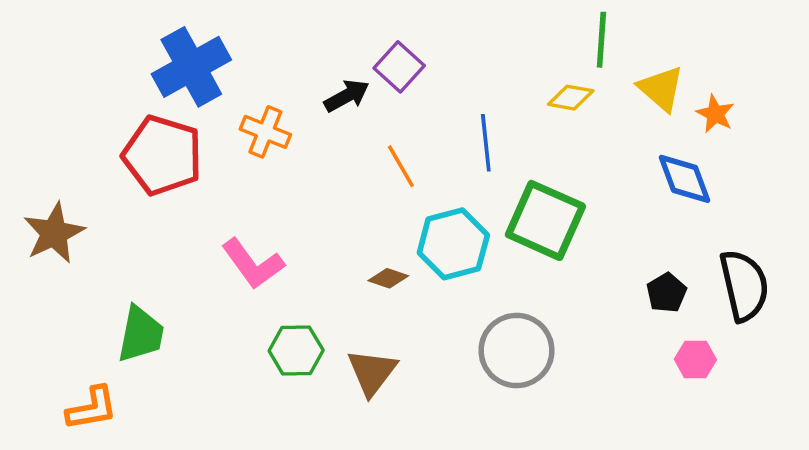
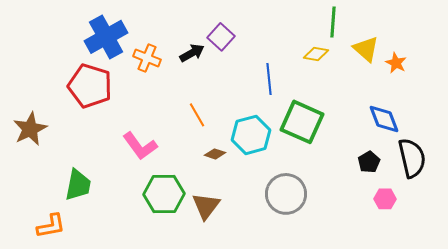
orange cross: (265, 132) -> (147, 58), moved
orange line: (401, 166) -> (197, 115), moved
blue diamond: (685, 179) -> (384, 119), moved
green hexagon: (296, 350) -> (164, 194), size x1.4

